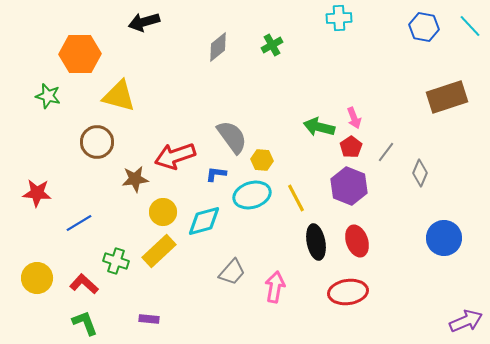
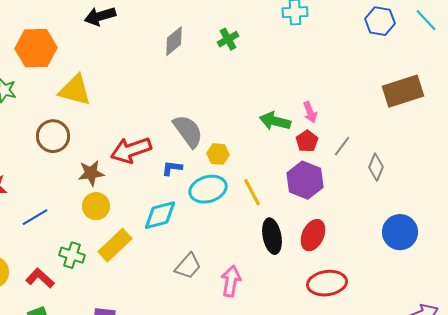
yellow circle: (163, 212) -> (96, 206), moved
red ellipse: (357, 241) -> (313, 235), turned 44
red ellipse: (348, 292) -> (327, 283), moved

